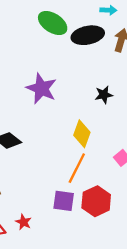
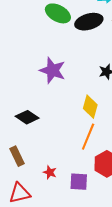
purple square: (64, 201) -> (79, 182), moved
red star: (23, 222) -> (50, 172), moved

